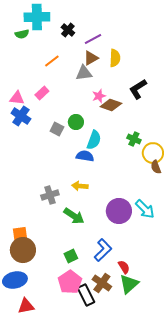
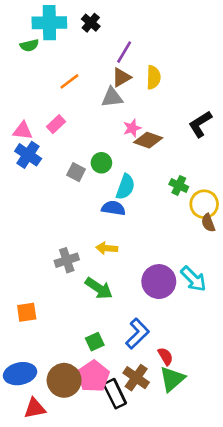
black cross: (68, 30) -> (91, 23), moved
purple line: (93, 39) -> (124, 52), turned -30
black L-shape: (138, 89) -> (200, 124), moved
brown circle: (23, 250) -> (64, 380), moved

